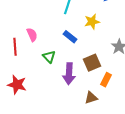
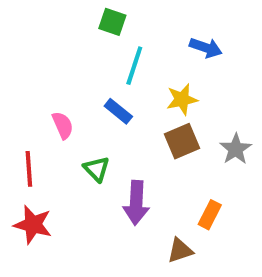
blue rectangle: (70, 37) -> (118, 111), moved
red line: (15, 47) -> (29, 169), moved
brown square: (92, 63) -> (182, 141), moved

